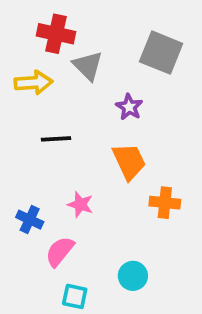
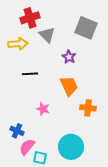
red cross: (56, 34) -> (30, 18), turned -30
blue cross: (30, 220) -> (17, 131), moved
pink semicircle: (60, 251) -> (27, 147), moved
cyan circle: (133, 276) -> (71, 147), size x1.6

